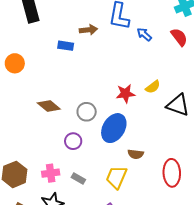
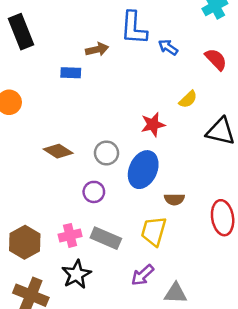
red semicircle: (179, 37) -> (216, 59), moved
yellow semicircle: (153, 87) -> (188, 99), moved
gray rectangle: (78, 178) -> (106, 238), size x1.6

